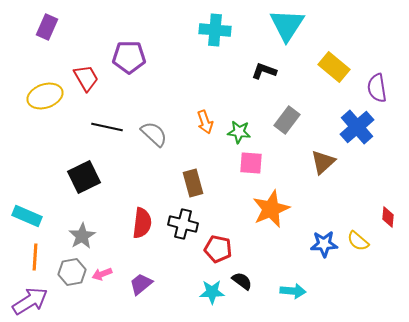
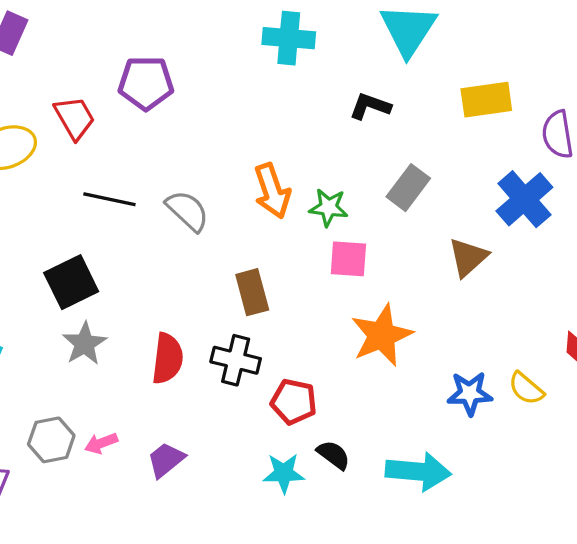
yellow rectangle: (334, 67) -> (486, 100), turned -48
orange arrow: (205, 122) -> (272, 191), size x1.4
gray star: (82, 236) -> (85, 344), moved
cyan arrow: (293, 291) -> (418, 471), size x1.5

